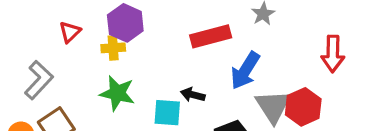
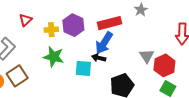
purple hexagon: (125, 23) -> (73, 25), moved
blue arrow: (245, 71) -> (104, 43), moved
gray triangle: (273, 106) -> (147, 56), moved, size x0.7

